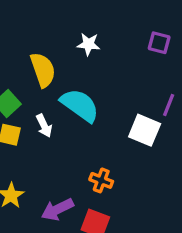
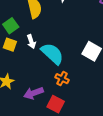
cyan semicircle: (80, 105) -> (52, 54), moved

